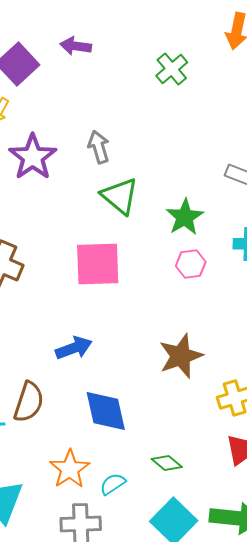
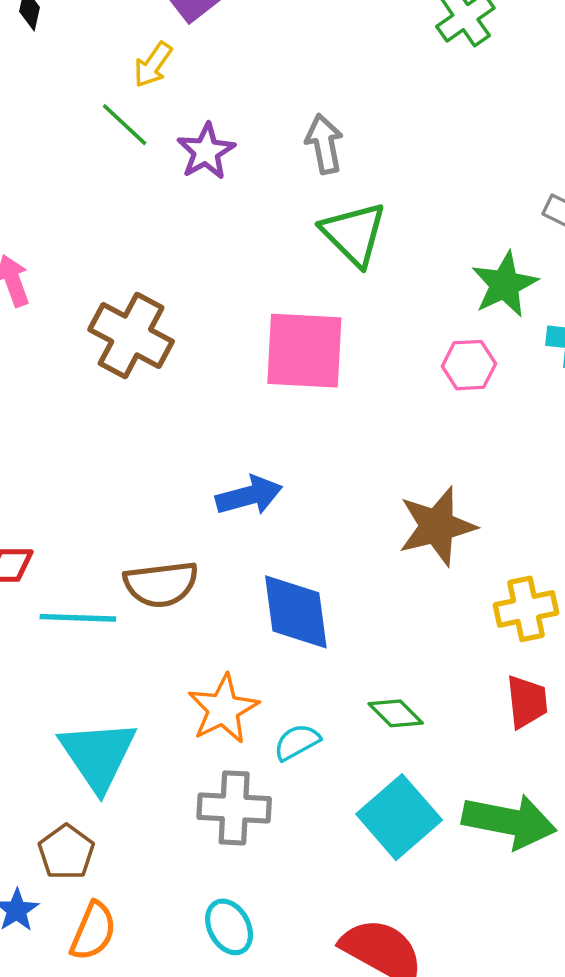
purple star: (33, 157) -> (206, 151), size x0.7
green star: (185, 217) -> (504, 284), moved
brown semicircle: (29, 402) -> (161, 584), turned 60

